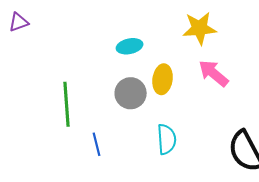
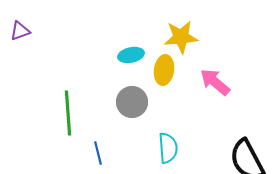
yellow star: (200, 28) -> (181, 37), moved
yellow ellipse: (163, 79) -> (164, 70), moved

